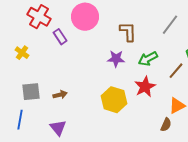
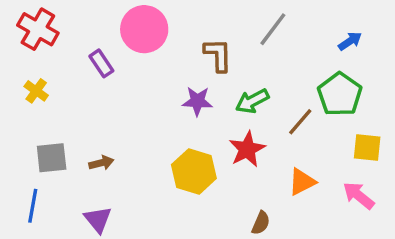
red cross: (39, 17) -> (38, 29), moved
gray line: (170, 25) -> (273, 29), moved
brown semicircle: (166, 125) -> (261, 223), moved

